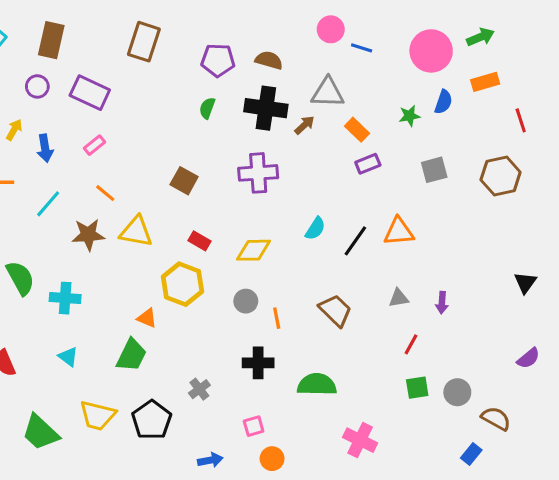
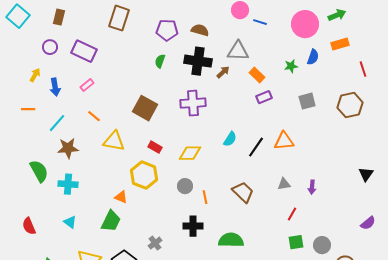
brown rectangle: (51, 40) -> (59, 17), size x0.7
brown square: (184, 181) -> (145, 108), size x1.4
brown star: (88, 235) -> (68, 148), moved

